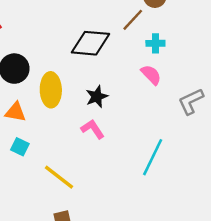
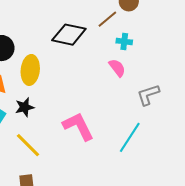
black star: (97, 97) -> (25, 107), moved
pink L-shape: (93, 129) -> (78, 126), moved, size x1.6
cyan line: (153, 157) -> (130, 137), moved

